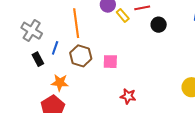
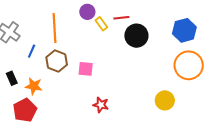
black circle: (159, 25) -> (136, 36), size x1.5
black rectangle: (38, 59) -> (12, 78), moved

